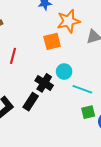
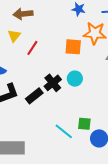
cyan line: (82, 89) -> (64, 131), moved

